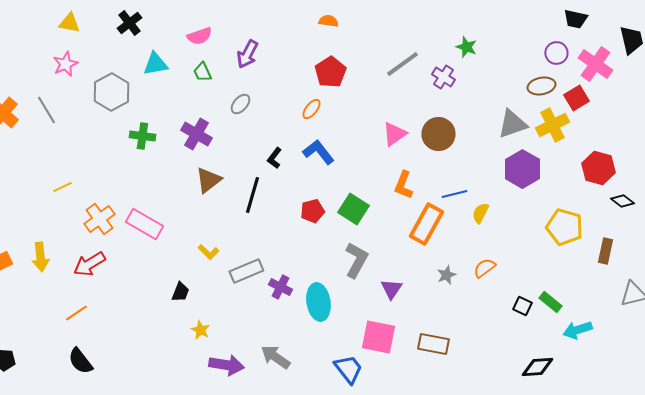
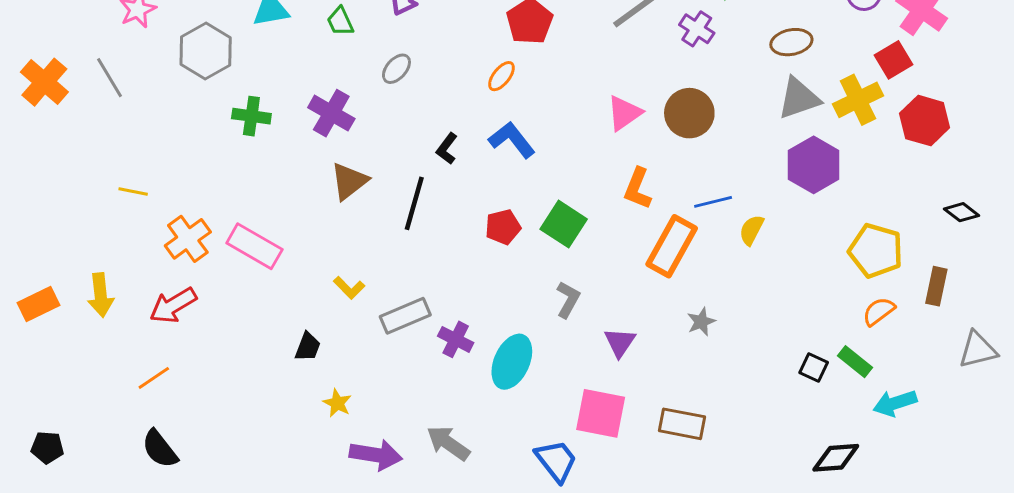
brown ellipse: (541, 86) -> (791, 42), moved
red hexagon: (598, 168) -> (925, 121), moved
yellow line: (62, 187) -> (133, 192), turned 36
gray L-shape: (356, 260) -> (568, 300), size x0.7
orange semicircle: (484, 268) -> (879, 311), moved
cyan ellipse: (318, 302) -> (512, 362), turned 33

